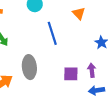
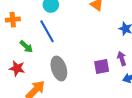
blue line: (52, 33) -> (47, 31), moved

